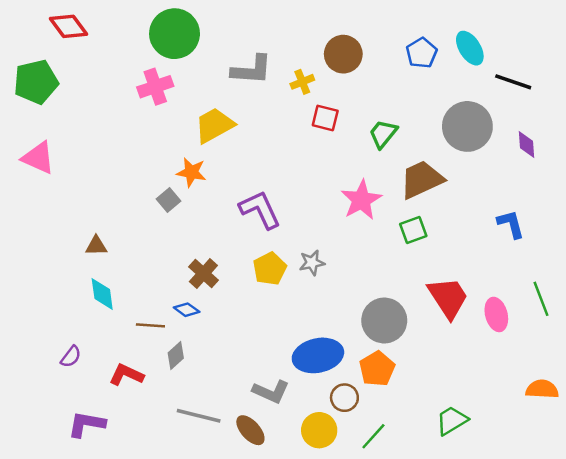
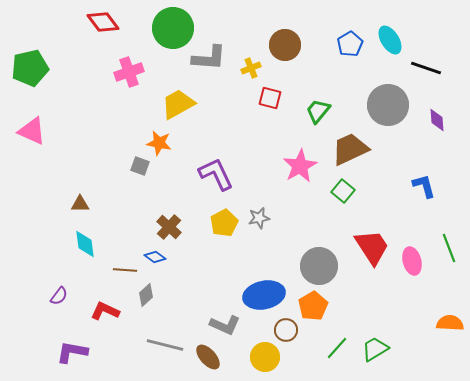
red diamond: (68, 26) -> (103, 22), moved
green circle: (175, 34) -> (173, 28), moved
gray square: (168, 200) -> (140, 166), turned -30
green square: (413, 230) -> (343, 191), turned -30
green line: (373, 436) -> (337, 348), moved

